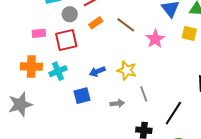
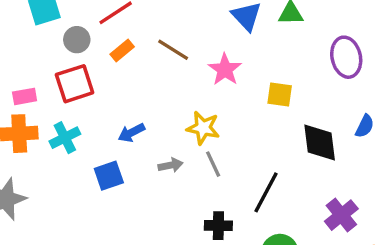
pink rectangle: (39, 33) -> (25, 96), moved
yellow square: (189, 33) -> (280, 94), moved
yellow star: (127, 70) -> (203, 128), moved
gray arrow: (117, 103) -> (171, 165), moved

